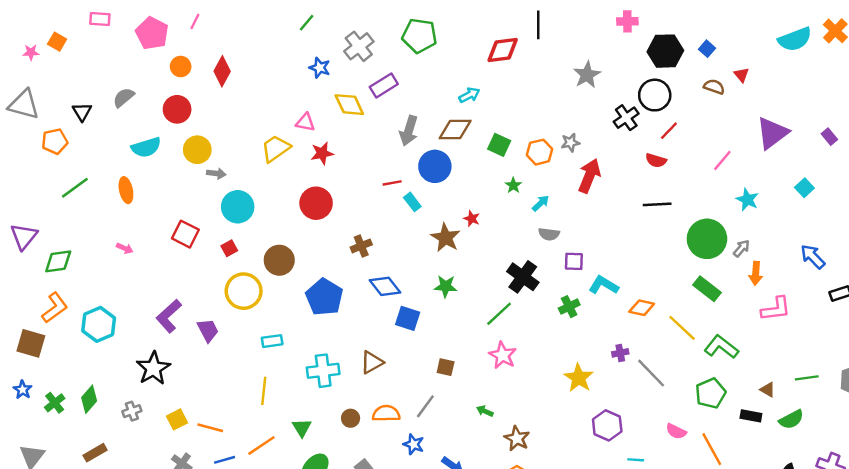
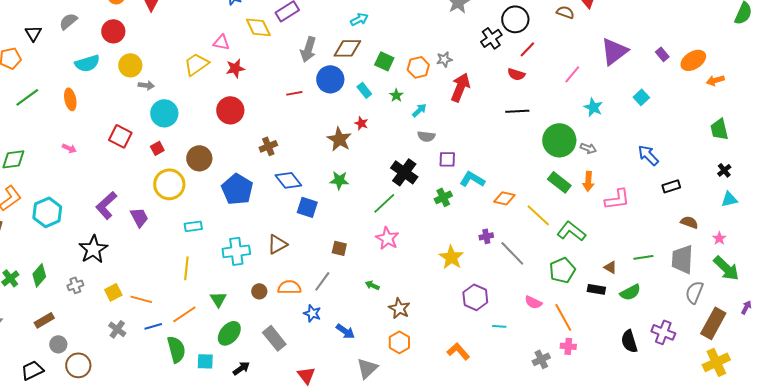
cyan rectangle: (412, 202) -> (364, 90), moved
gray arrow: (741, 248) -> (588, 148), turned 70
orange arrow: (756, 273) -> (588, 181), moved

